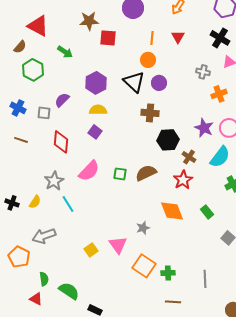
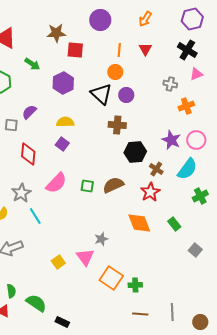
purple hexagon: (96, 83) -> (63, 83), moved
gray star: (143, 228) -> (101, 239), moved
gray line: (205, 279) -> (172, 312), moved

